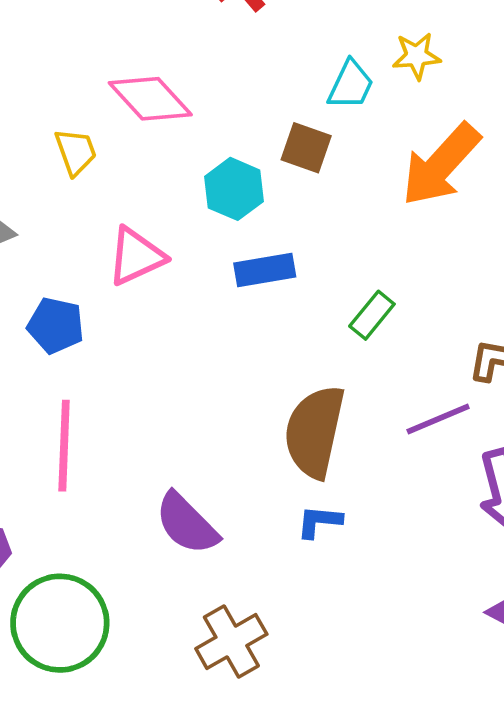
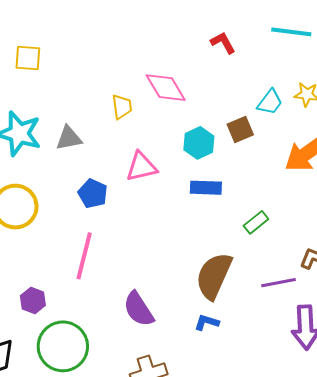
brown square: (306, 148) -> (240, 130), turned 36

